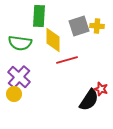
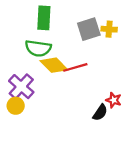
yellow diamond: (53, 40) -> (54, 65), moved, turned -45
green semicircle: (20, 43) -> (38, 48), moved
black semicircle: (89, 100) -> (100, 112), size x0.7

